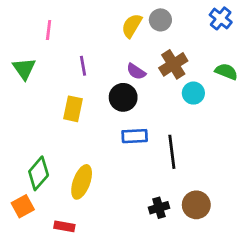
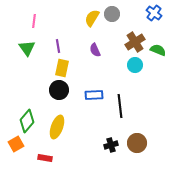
brown cross: (173, 64) -> (135, 42), moved
green triangle: (24, 69) -> (27, 48), moved
purple semicircle: (136, 72) -> (95, 50), turned 32
black circle: (123, 97) -> (59, 90), moved
yellow rectangle: (73, 109) -> (62, 68), moved

